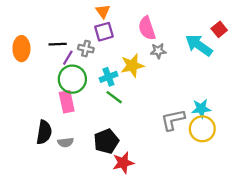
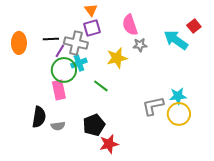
gray cross: (86, 49) -> (76, 43), size x1.6
cyan cross: (108, 77) -> (79, 63), moved

